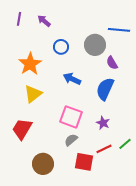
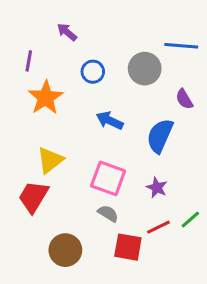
purple line: (19, 19) -> (29, 61), moved
purple semicircle: (112, 63) -> (184, 99), moved
yellow triangle: (33, 94) -> (50, 160), moved
gray semicircle: (71, 140) -> (108, 213), turned 72

